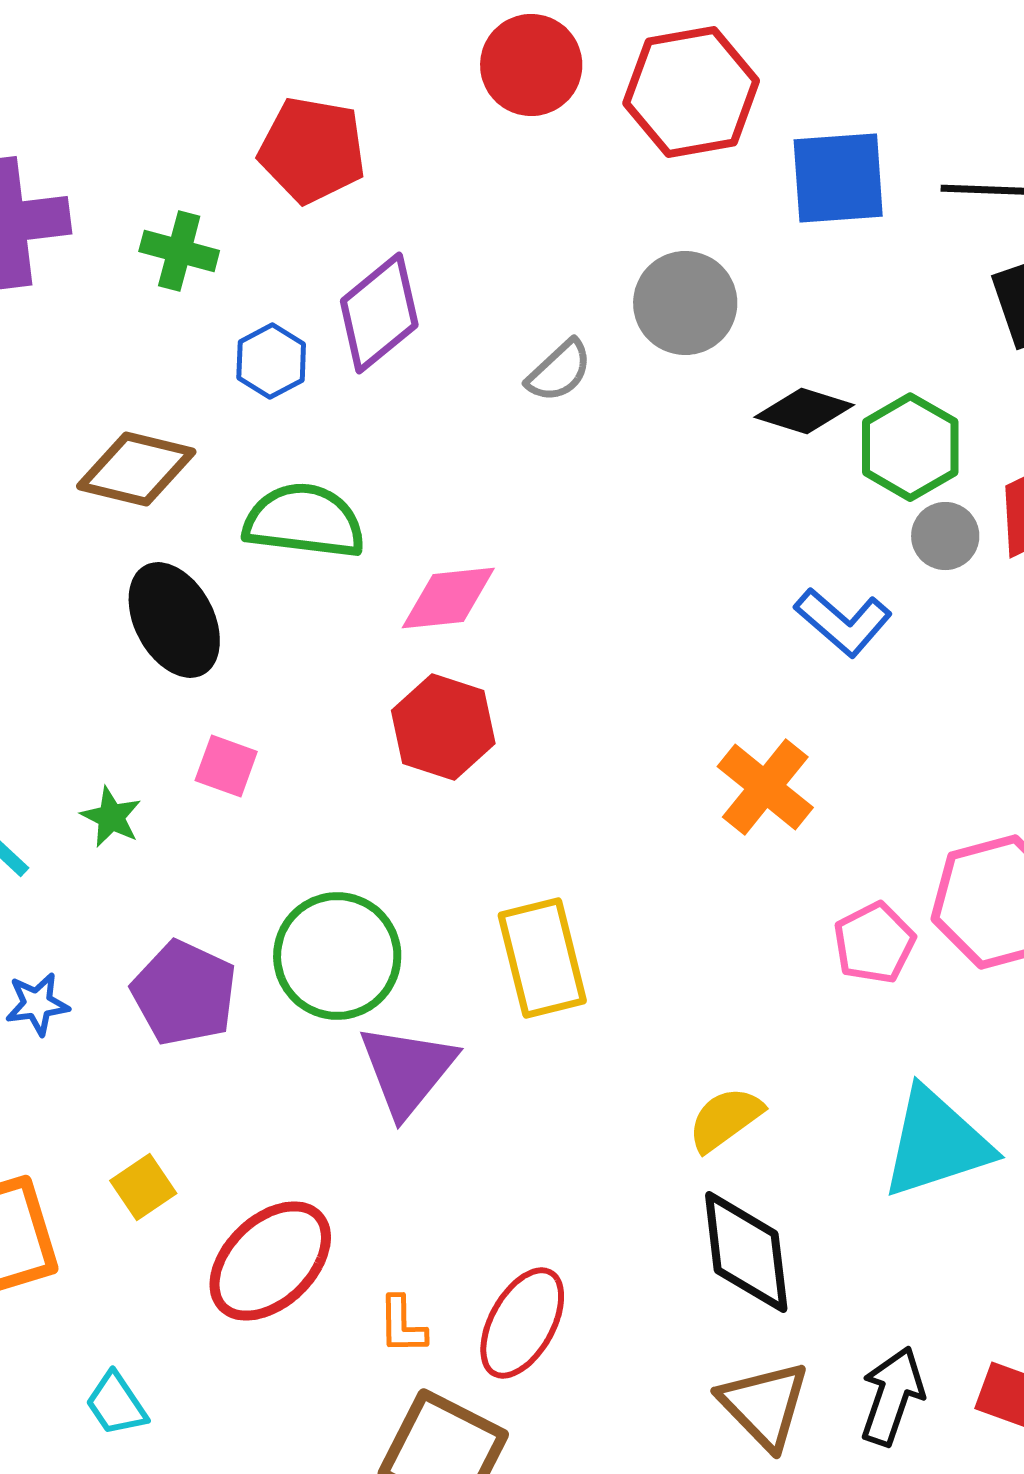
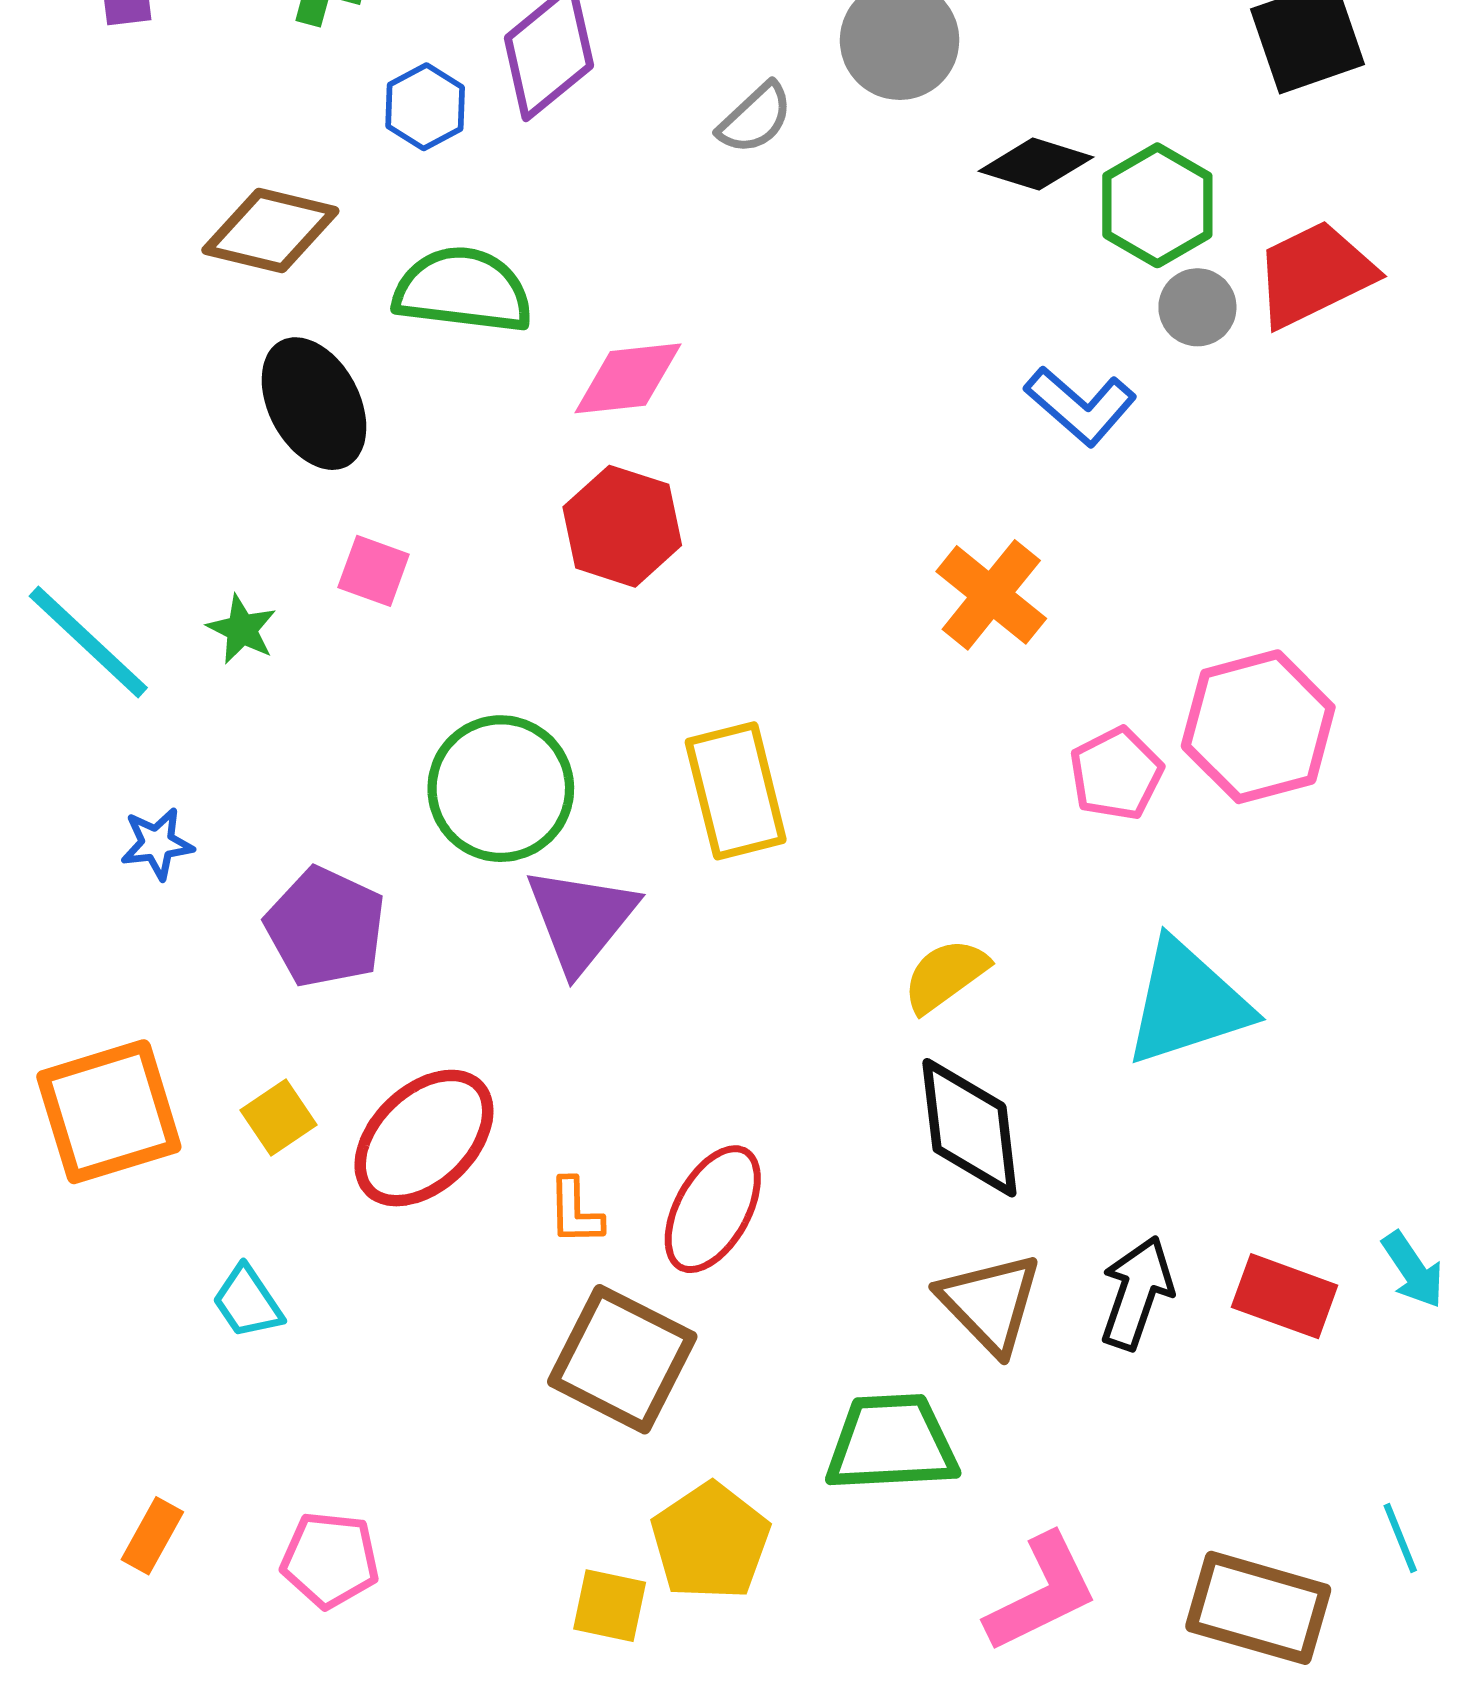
purple pentagon: (184, 993) -> (325, 927), moved
yellow square: (143, 1187) -> (278, 1117), moved

